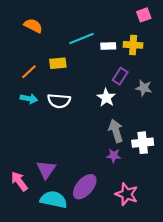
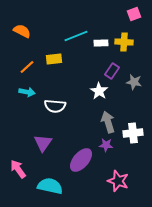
orange semicircle: (33, 26) -> (22, 31), moved
white semicircle: (59, 101) -> (55, 106), moved
purple triangle: (46, 170) -> (43, 143), moved
purple ellipse: (85, 187) -> (81, 160), moved

